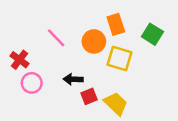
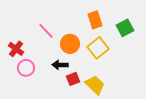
green square: (152, 34) -> (125, 28), turned 30
orange circle: (94, 41) -> (70, 44), moved
yellow square: (119, 59) -> (98, 48), turned 35

